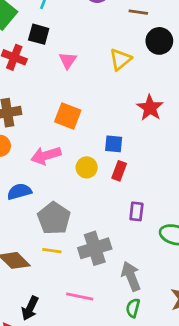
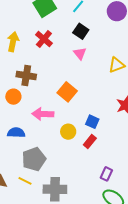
black square: (39, 34) -> (81, 31), moved
pink triangle: (68, 60) -> (80, 53), turned -32
purple rectangle: (136, 211) -> (106, 174), moved

